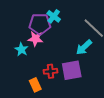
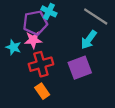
cyan star: (21, 49) -> (14, 47), moved
red cross: (51, 71) -> (41, 64), moved, size x1.5

